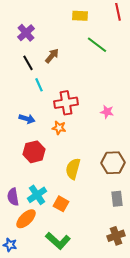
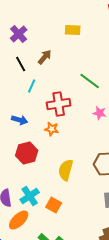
yellow rectangle: (80, 16) -> (73, 30), moved
green line: (97, 45) -> (90, 81), moved
cyan line: (39, 85) -> (32, 86), turned 48

